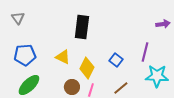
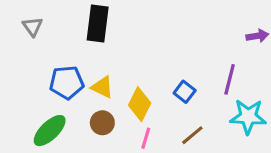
black rectangle: (82, 27) -> (98, 24), moved
blue pentagon: (25, 55) -> (67, 82), moved
brown circle: (72, 87) -> (102, 123), moved

